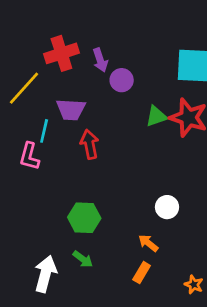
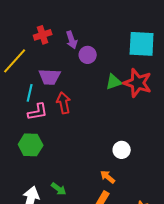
red cross: (61, 53) -> (43, 35), size x0.7
pink L-shape: (29, 156) -> (38, 112), moved, turned -115
green hexagon: (84, 218) -> (31, 145), moved

